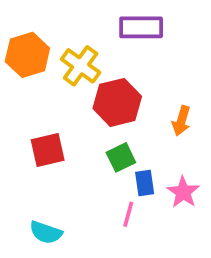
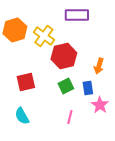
blue rectangle: (145, 183) -> (88, 88), moved
cyan semicircle: (46, 232) -> (22, 116), moved, turned 42

